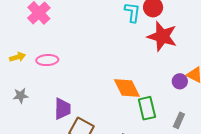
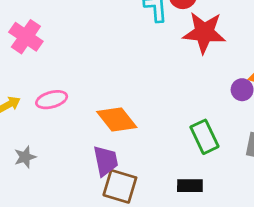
orange diamond: (127, 88) -> (117, 119), moved
purple trapezoid: (63, 109) -> (106, 161), moved

